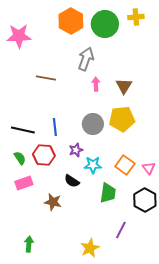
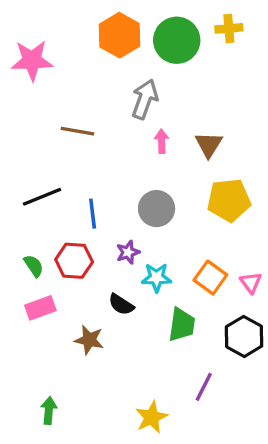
yellow pentagon: (122, 119) -> (229, 200), moved
black line: (23, 130) -> (42, 197), moved, turned -35

